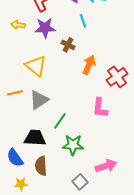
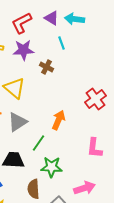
orange arrow: (89, 65) -> (58, 120), moved
pink L-shape: (100, 108) -> (94, 148), moved
brown semicircle: (41, 166) -> (34, 189), moved

